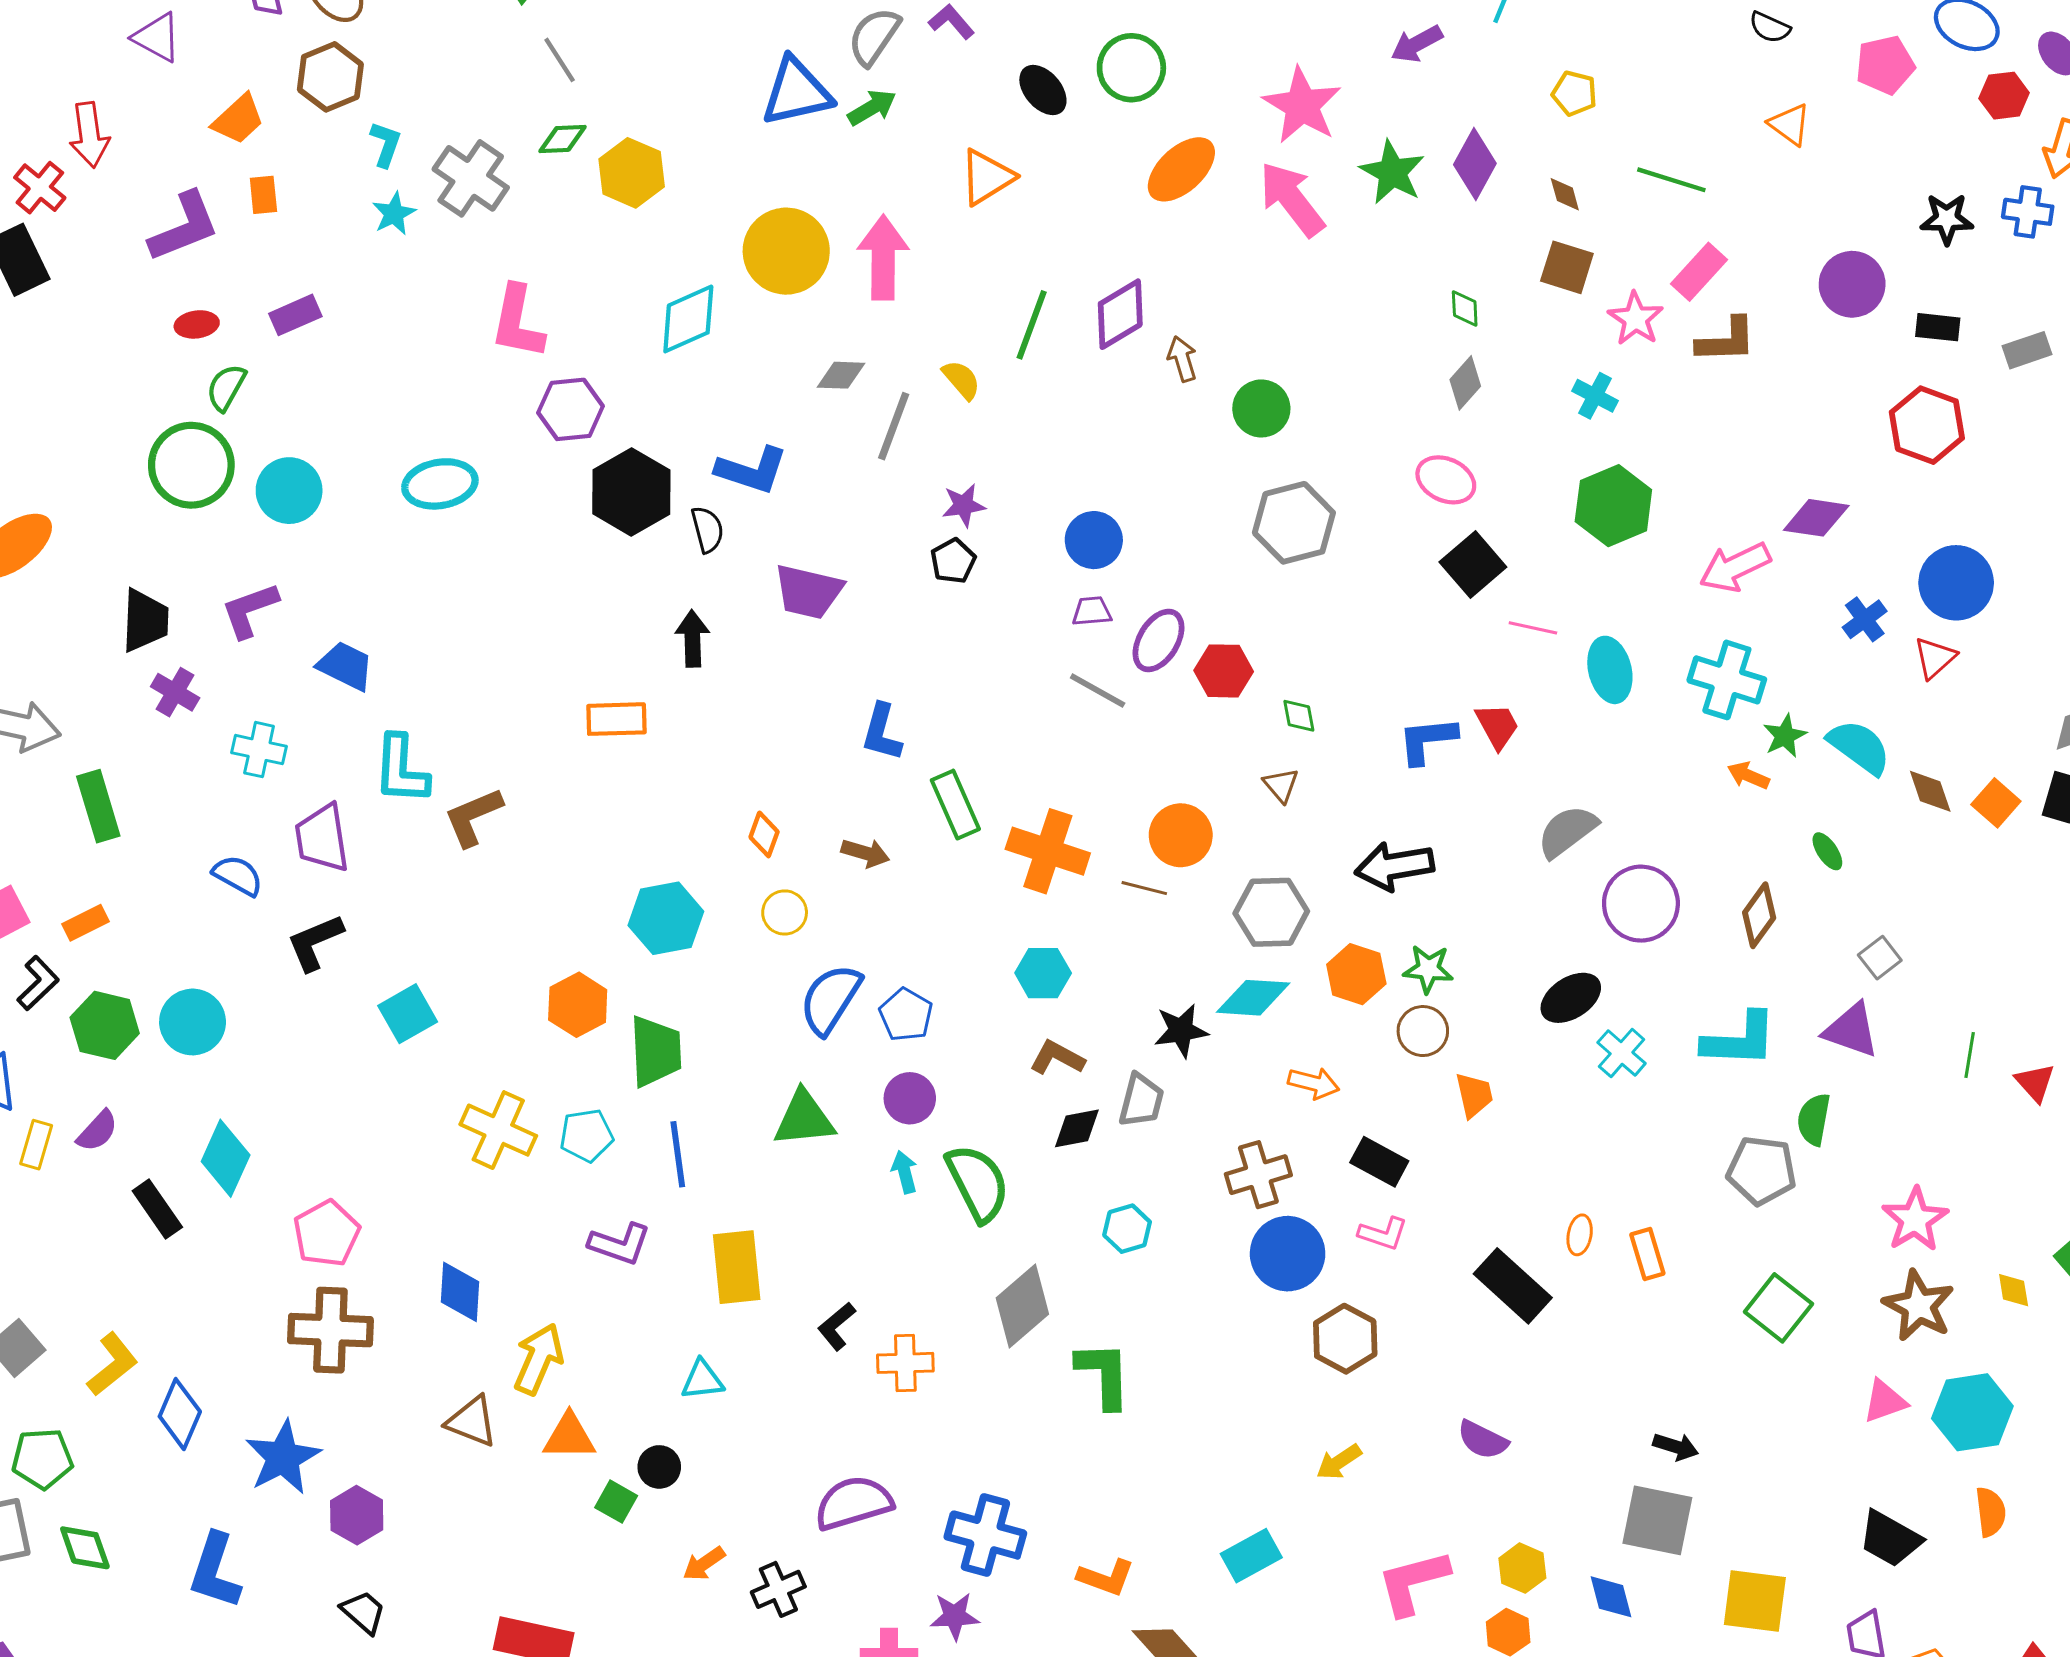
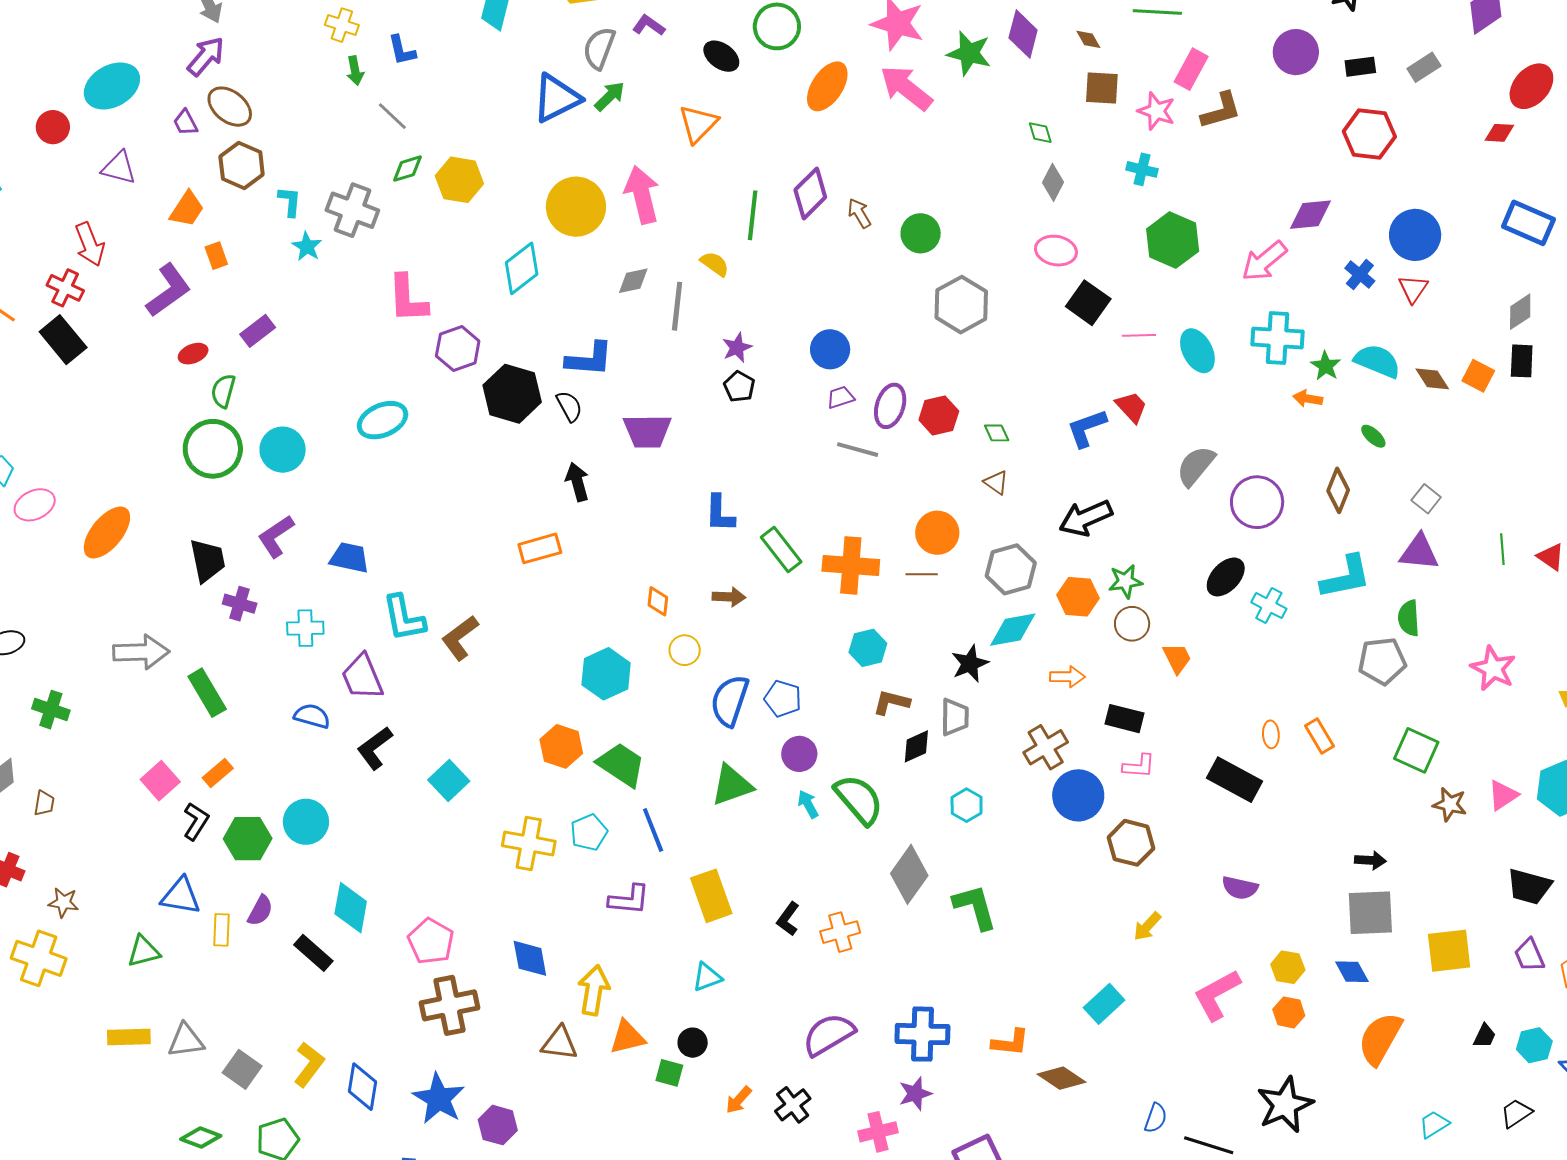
green trapezoid: (656, 1051) -> (621, 765), turned -40
brown star: (1919, 1306) -> (1450, 804), moved, size x0.7

